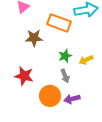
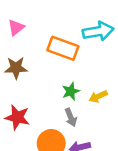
brown star: (34, 38) -> (16, 68), moved

